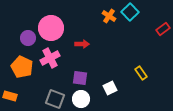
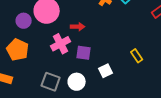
pink cross: (50, 58) -> (61, 44), moved
purple square: (80, 78) -> (84, 53), moved

